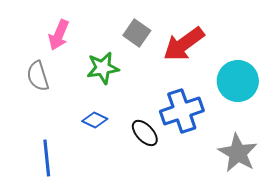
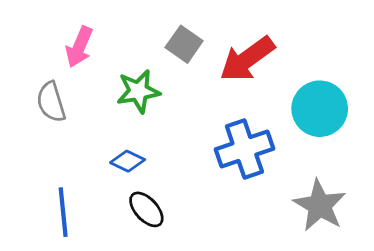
black ellipse: (145, 133) -> (146, 209), moved

